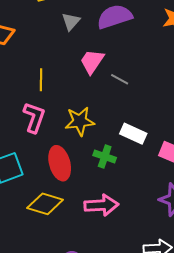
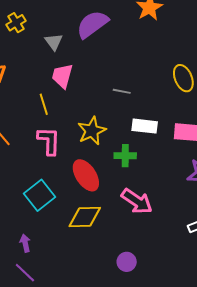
pink trapezoid: (92, 61) -> (62, 76), moved
gray line: (120, 79) -> (122, 91), moved
pink arrow: (101, 205) -> (137, 201), turned 56

